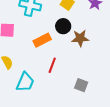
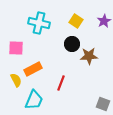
orange rectangle: (42, 40) -> (33, 69), moved
gray square: (81, 85) -> (103, 104), moved

